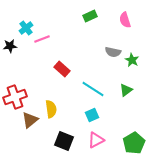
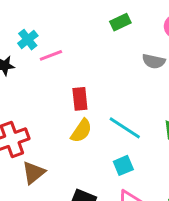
gray semicircle: (113, 52) -> (154, 61), moved
red rectangle: (62, 69) -> (80, 99), turned 42
yellow semicircle: (51, 109) -> (81, 131), moved, turned 42

